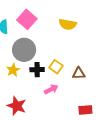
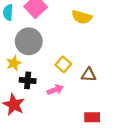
black cross: (37, 70) -> (28, 80), moved

